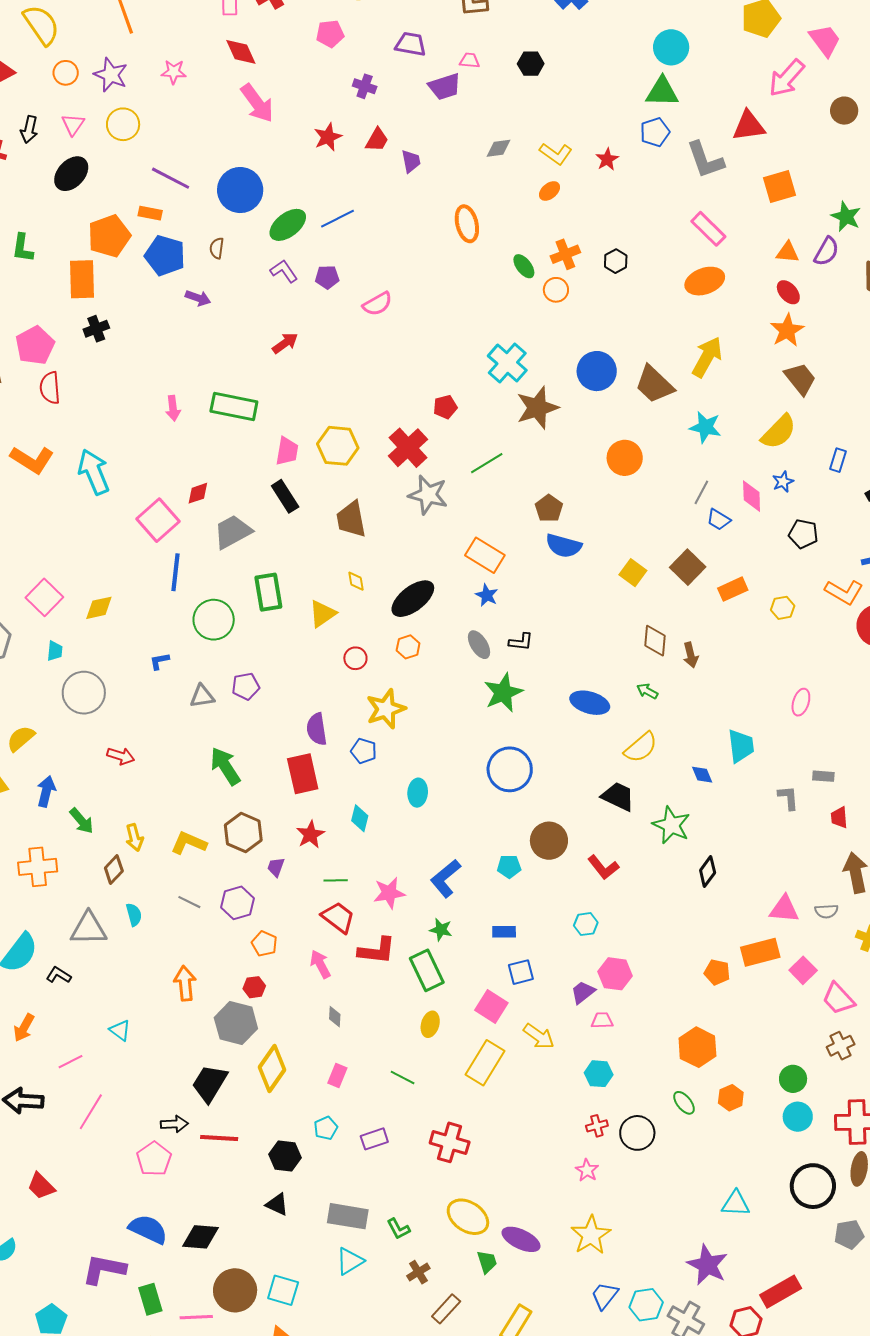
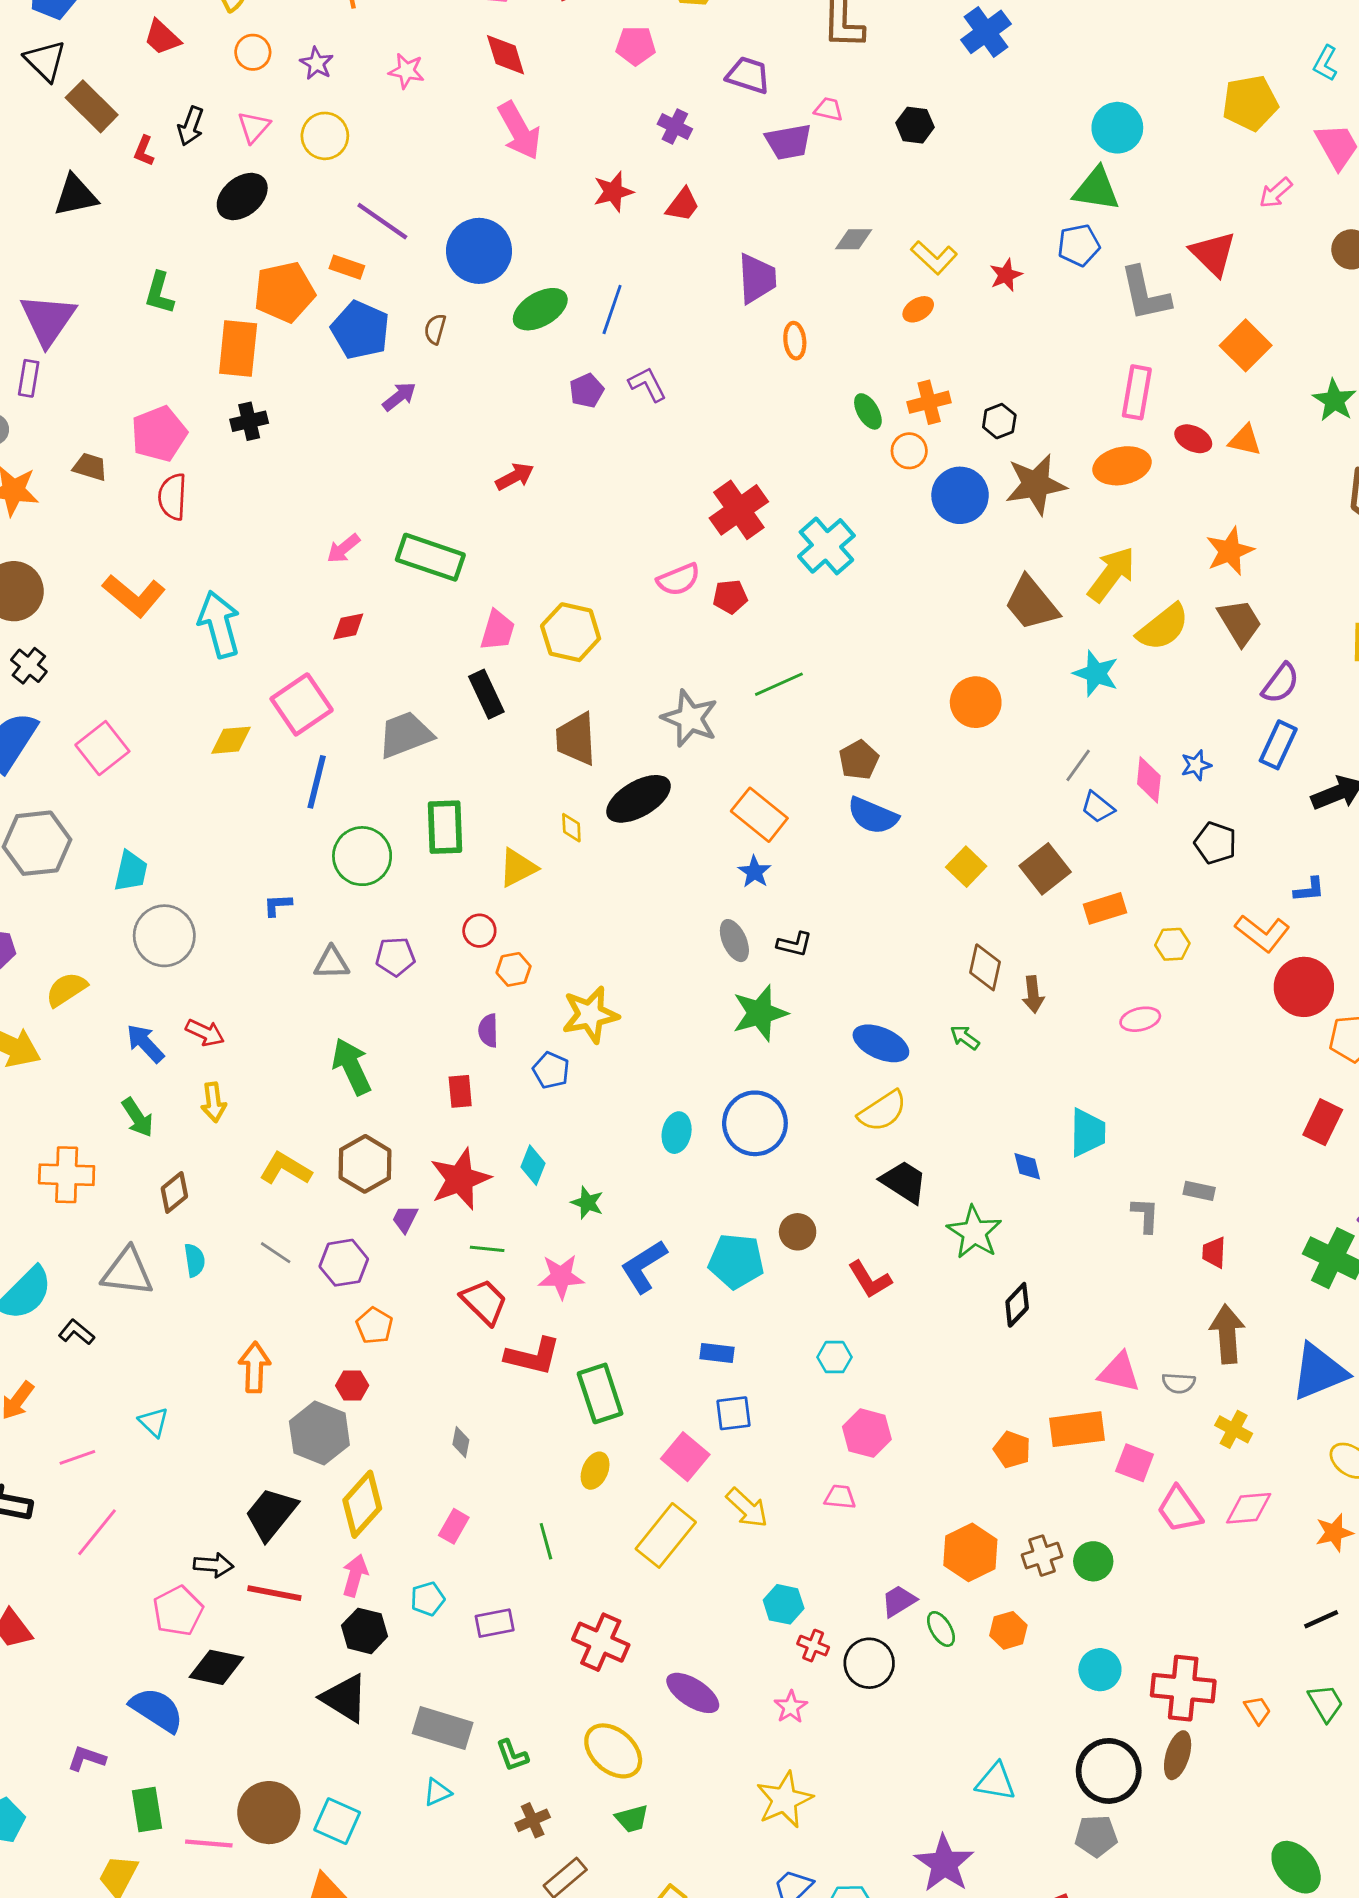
purple star: (111, 75) -> (317, 63), size x0.7
pink arrow: (787, 78) -> (1276, 193), size x0.6
red triangle: (749, 126) -> (1213, 254), turned 45
purple trapezoid: (411, 161) -> (757, 279), moved, size x1.5
orange square: (780, 187) -> (1246, 345), turned -36
blue line: (338, 219) -> (612, 309), turned -52
orange ellipse: (467, 224) -> (795, 341), size x0.7
pink rectangle: (708, 229) -> (1137, 392), turned 48
purple semicircle: (827, 251) -> (1281, 683), moved
purple L-shape: (284, 271) -> (647, 384), moved
purple pentagon: (327, 277) -> (587, 391), turned -30
red ellipse: (788, 292) -> (1193, 439), moved, turned -30
purple arrow: (198, 298) -> (399, 397), turned -65
pink semicircle: (377, 304) -> (678, 579), moved
blue circle: (597, 371) -> (960, 495), moved
pink arrow: (173, 408) -> (343, 548), turned 50
brown star: (537, 408) -> (1036, 484), moved
yellow semicircle: (779, 432) -> (1163, 627), moved
red cross: (408, 448) -> (739, 510), moved
blue rectangle: (838, 460) -> (1278, 745), size x1.4
red diamond: (198, 493) -> (348, 626), moved
pink square: (44, 597) -> (102, 748), moved
black ellipse: (413, 599) -> (639, 799), moved
yellow diamond: (99, 608) -> (231, 740), moved
orange hexagon: (408, 647) -> (514, 969), moved
cyan trapezoid: (55, 651) -> (131, 871), size x1.4
red circle: (355, 658) -> (479, 931), moved
pink ellipse: (801, 702) -> (1140, 1019), moved, turned 52
purple semicircle: (317, 729) -> (488, 1031), size x0.7
yellow semicircle: (641, 747) -> (882, 1111), moved
red rectangle: (303, 774) -> (460, 1091), size x0.6
blue arrow: (46, 791) -> (145, 1043), moved, turned -64
cyan ellipse: (418, 793) -> (677, 1133), moved
red star: (310, 834) -> (460, 1179), size x1.5
yellow arrow: (134, 837) -> (214, 1102), moved
brown circle: (549, 841) -> (798, 1232), size x0.7
cyan pentagon: (509, 867) -> (736, 1261), size x1.6
green star: (441, 930) -> (587, 1203), moved
pink arrow: (320, 964) -> (355, 1575), moved, turned 36
pink square: (803, 970) -> (1135, 1463), turned -32
purple trapezoid: (583, 992) -> (899, 1601), moved
brown cross: (841, 1046) -> (1042, 1556), moved
cyan hexagon: (599, 1074) -> (784, 1604), moved
green line: (403, 1078) -> (546, 1541), turned 40
green circle: (793, 1079) -> (1093, 1561), moved
red cross: (597, 1126) -> (813, 1646), turned 30
black triangle: (277, 1204) -> (345, 1698), size x1.5
gray pentagon: (849, 1234) -> (1096, 1836), moved
black diamond: (201, 1237) -> (216, 1667), moved
purple ellipse: (521, 1239) -> (693, 1693), moved
cyan triangle: (350, 1261) -> (437, 1792), size x0.7
green trapezoid: (487, 1262) -> (632, 1819), turned 85
purple L-shape: (104, 1269) -> (87, 1758), size x0.6

